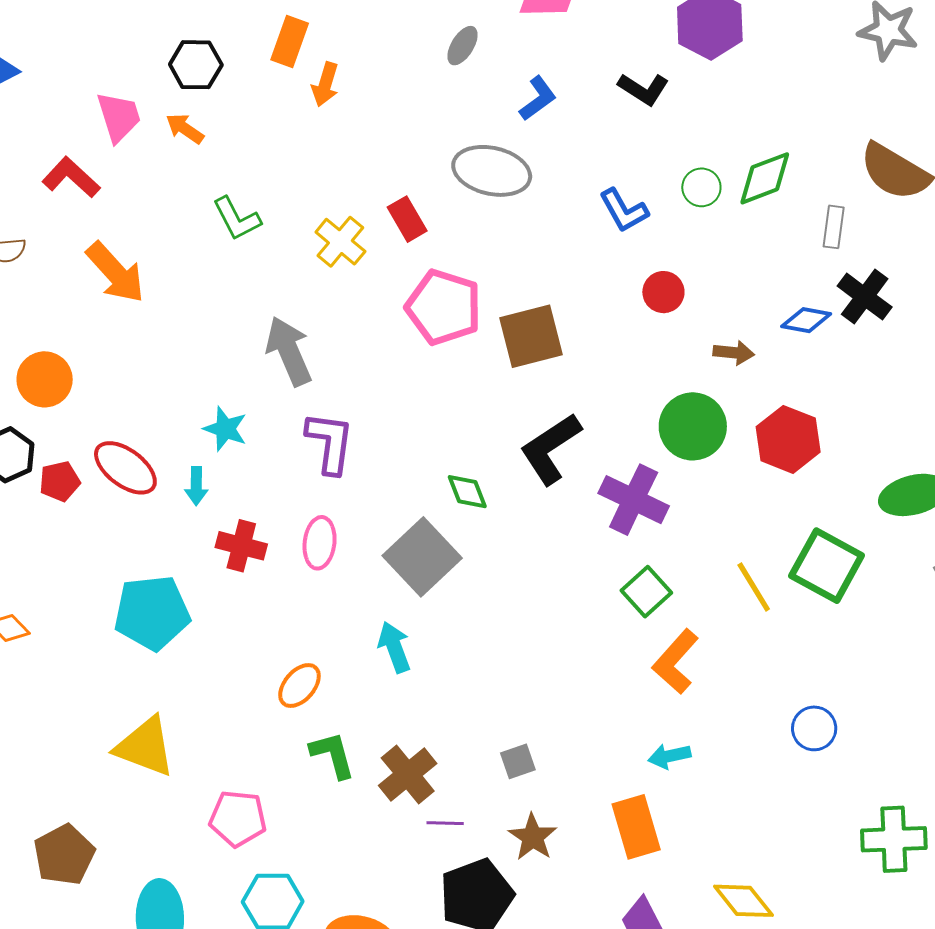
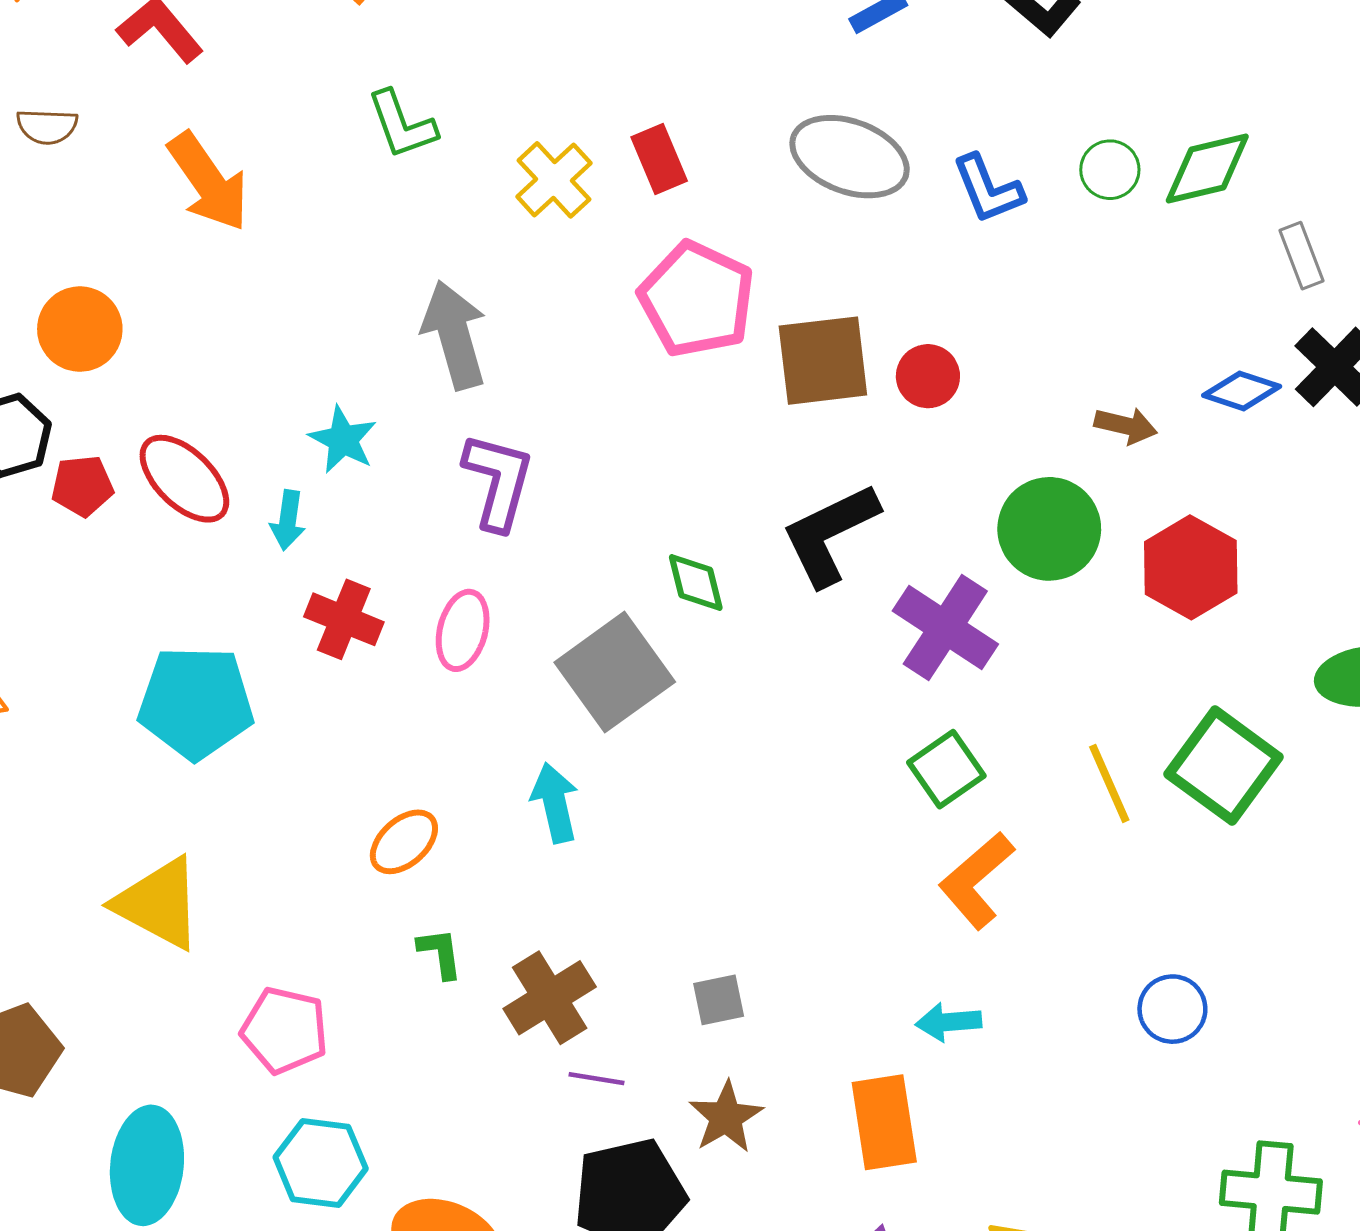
gray ellipse: (492, 171) -> (850, 157), moved
gray rectangle: (834, 227) -> (1301, 256), turned -36
red circle: (663, 292) -> (928, 376), moved
green L-shape: (333, 755) -> (440, 953), size x0.7

